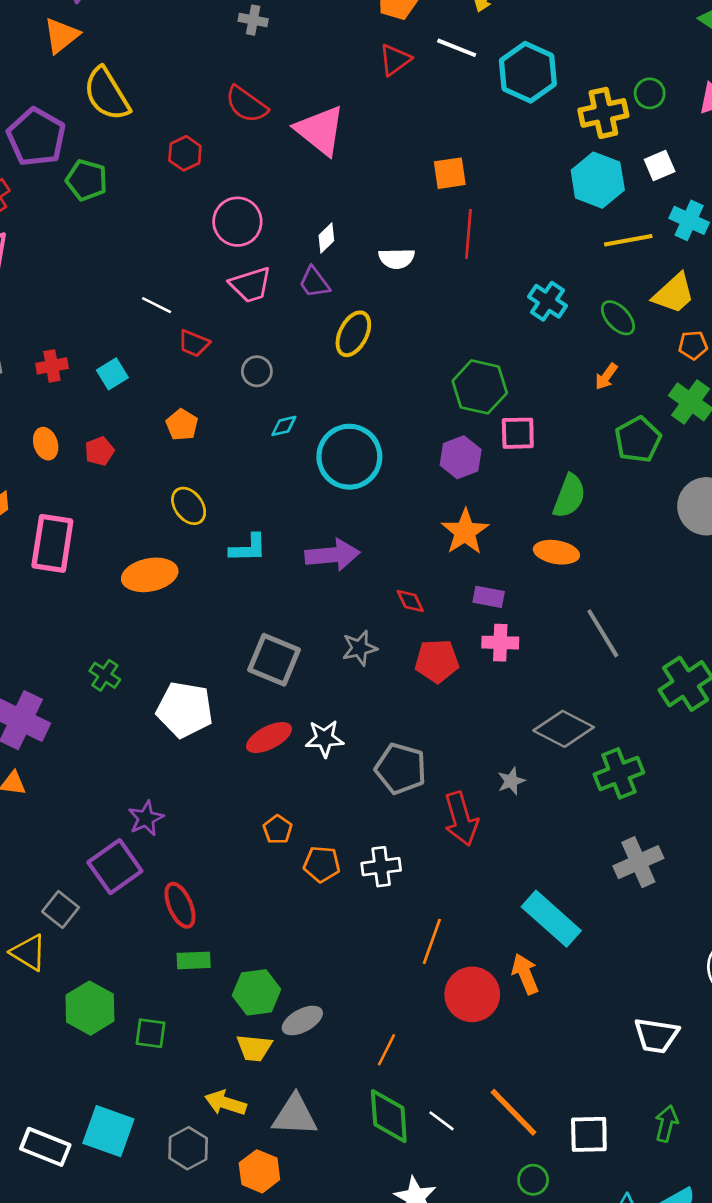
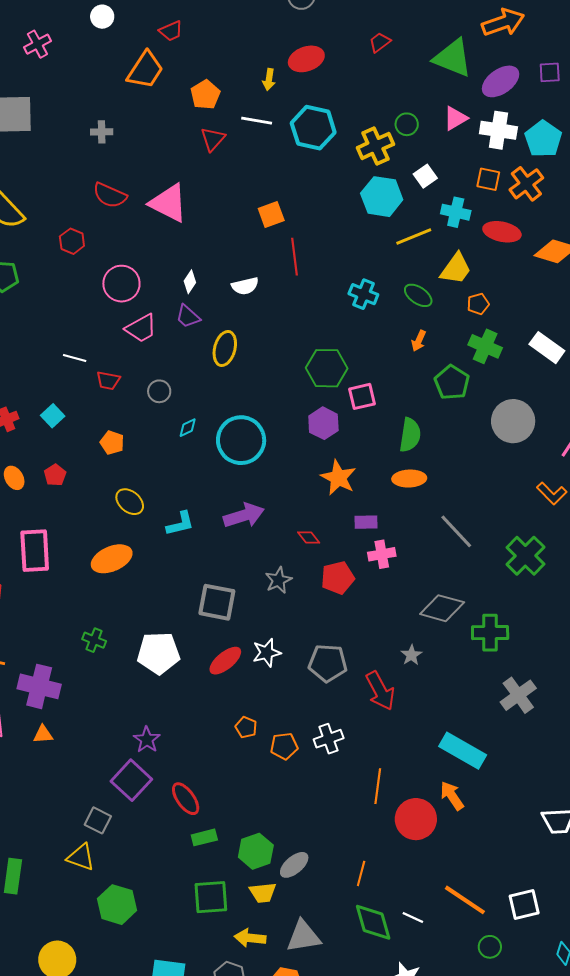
green cross: (619, 773) -> (490, 633), turned 33
green hexagon: (90, 1008) -> (117, 905), moved
green square: (151, 1033) -> (211, 897), moved, size x1.5

